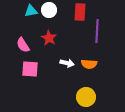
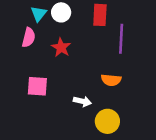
cyan triangle: (31, 11) -> (39, 14), turned -40
pink semicircle: (23, 45) -> (29, 37), moved, turned -133
white arrow: (67, 63) -> (82, 101), moved

